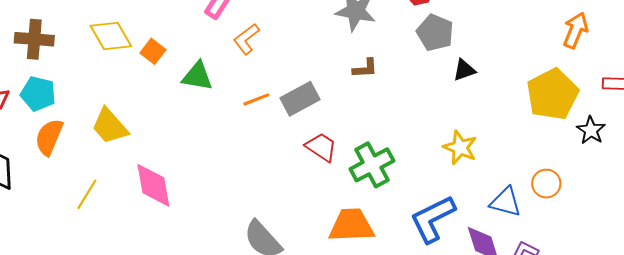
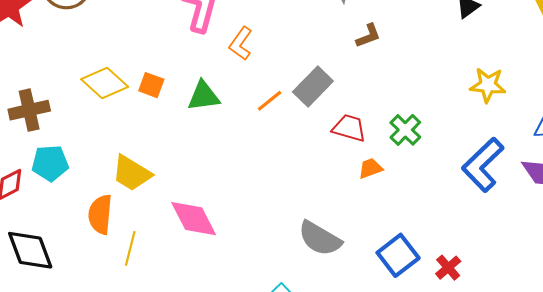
orange semicircle: (49, 137) -> (100, 214), moved
green cross: (372, 165) -> (405, 130), size x0.7
orange trapezoid: (351, 225) -> (370, 168), moved, size x0.5

